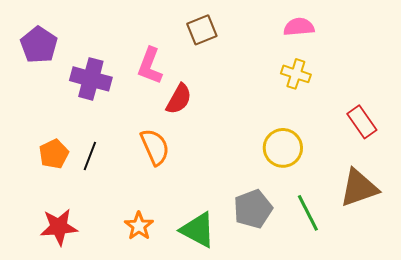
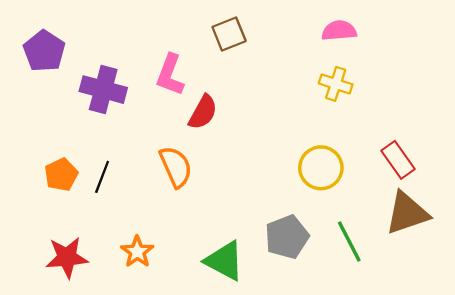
red rectangle: (362, 122) -> (398, 160), moved
orange star: (139, 226) -> (137, 252), moved

